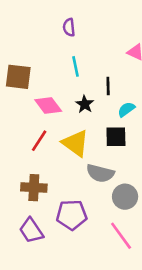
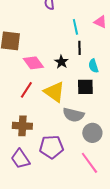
cyan line: (76, 66) -> (75, 27), moved
cyan semicircle: (126, 109) -> (93, 66), turned -72

